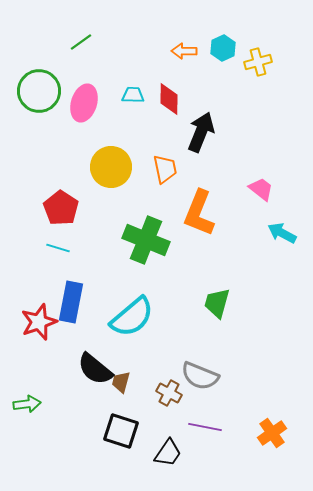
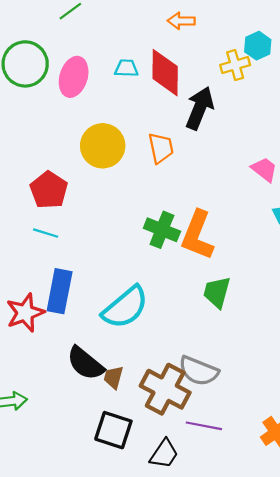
cyan hexagon: (223, 48) -> (258, 46), moved
yellow cross: (258, 62) -> (235, 65), moved
red diamond: (169, 99) -> (165, 73), size x1.4
orange L-shape: (199, 213) -> (197, 235), moved
green cross: (146, 240) -> (162, 230), moved, size x0.7
brown cross: (169, 393) -> (165, 389), size x1.8

